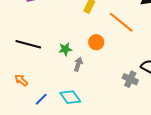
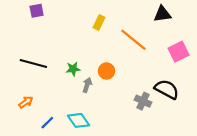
orange circle: (96, 42) -> (106, 71), moved
orange arrow: (21, 80) -> (26, 102), turned 104

